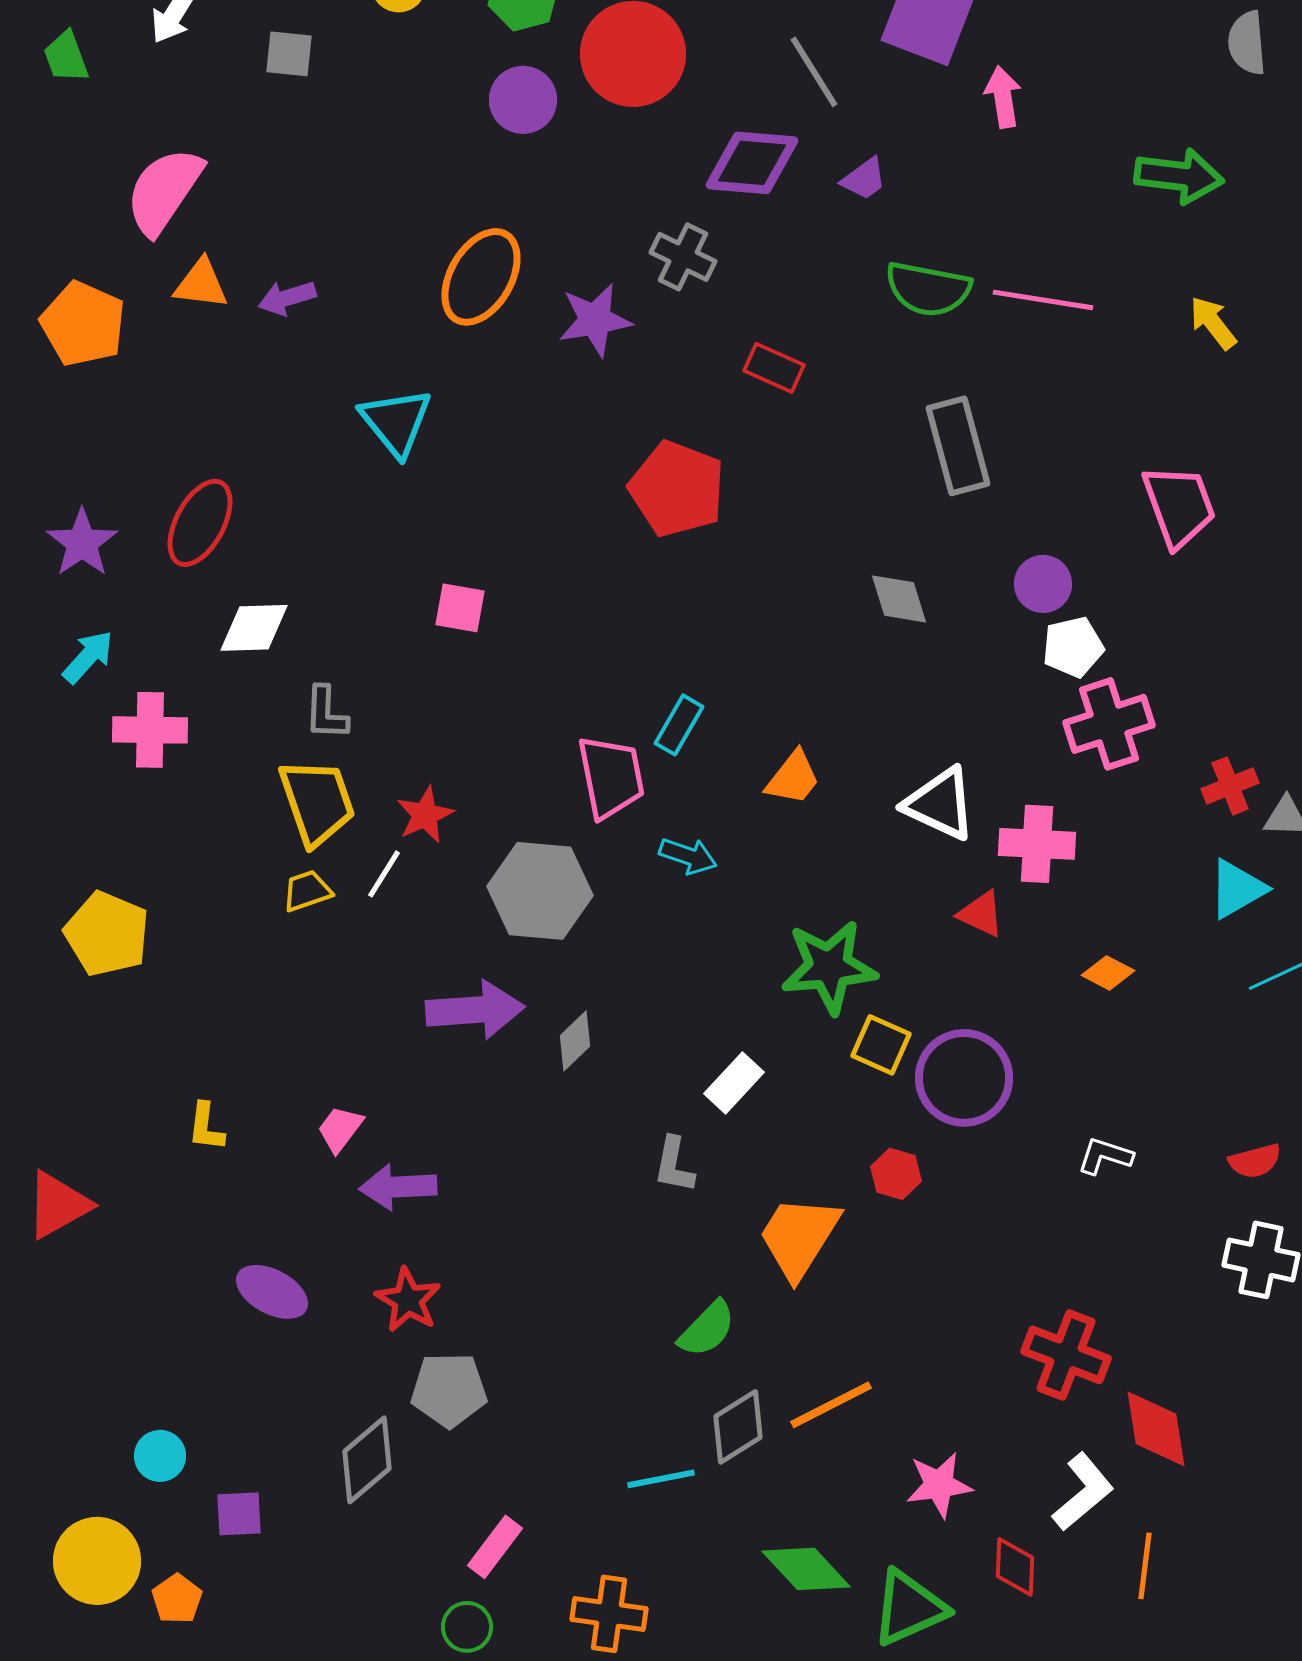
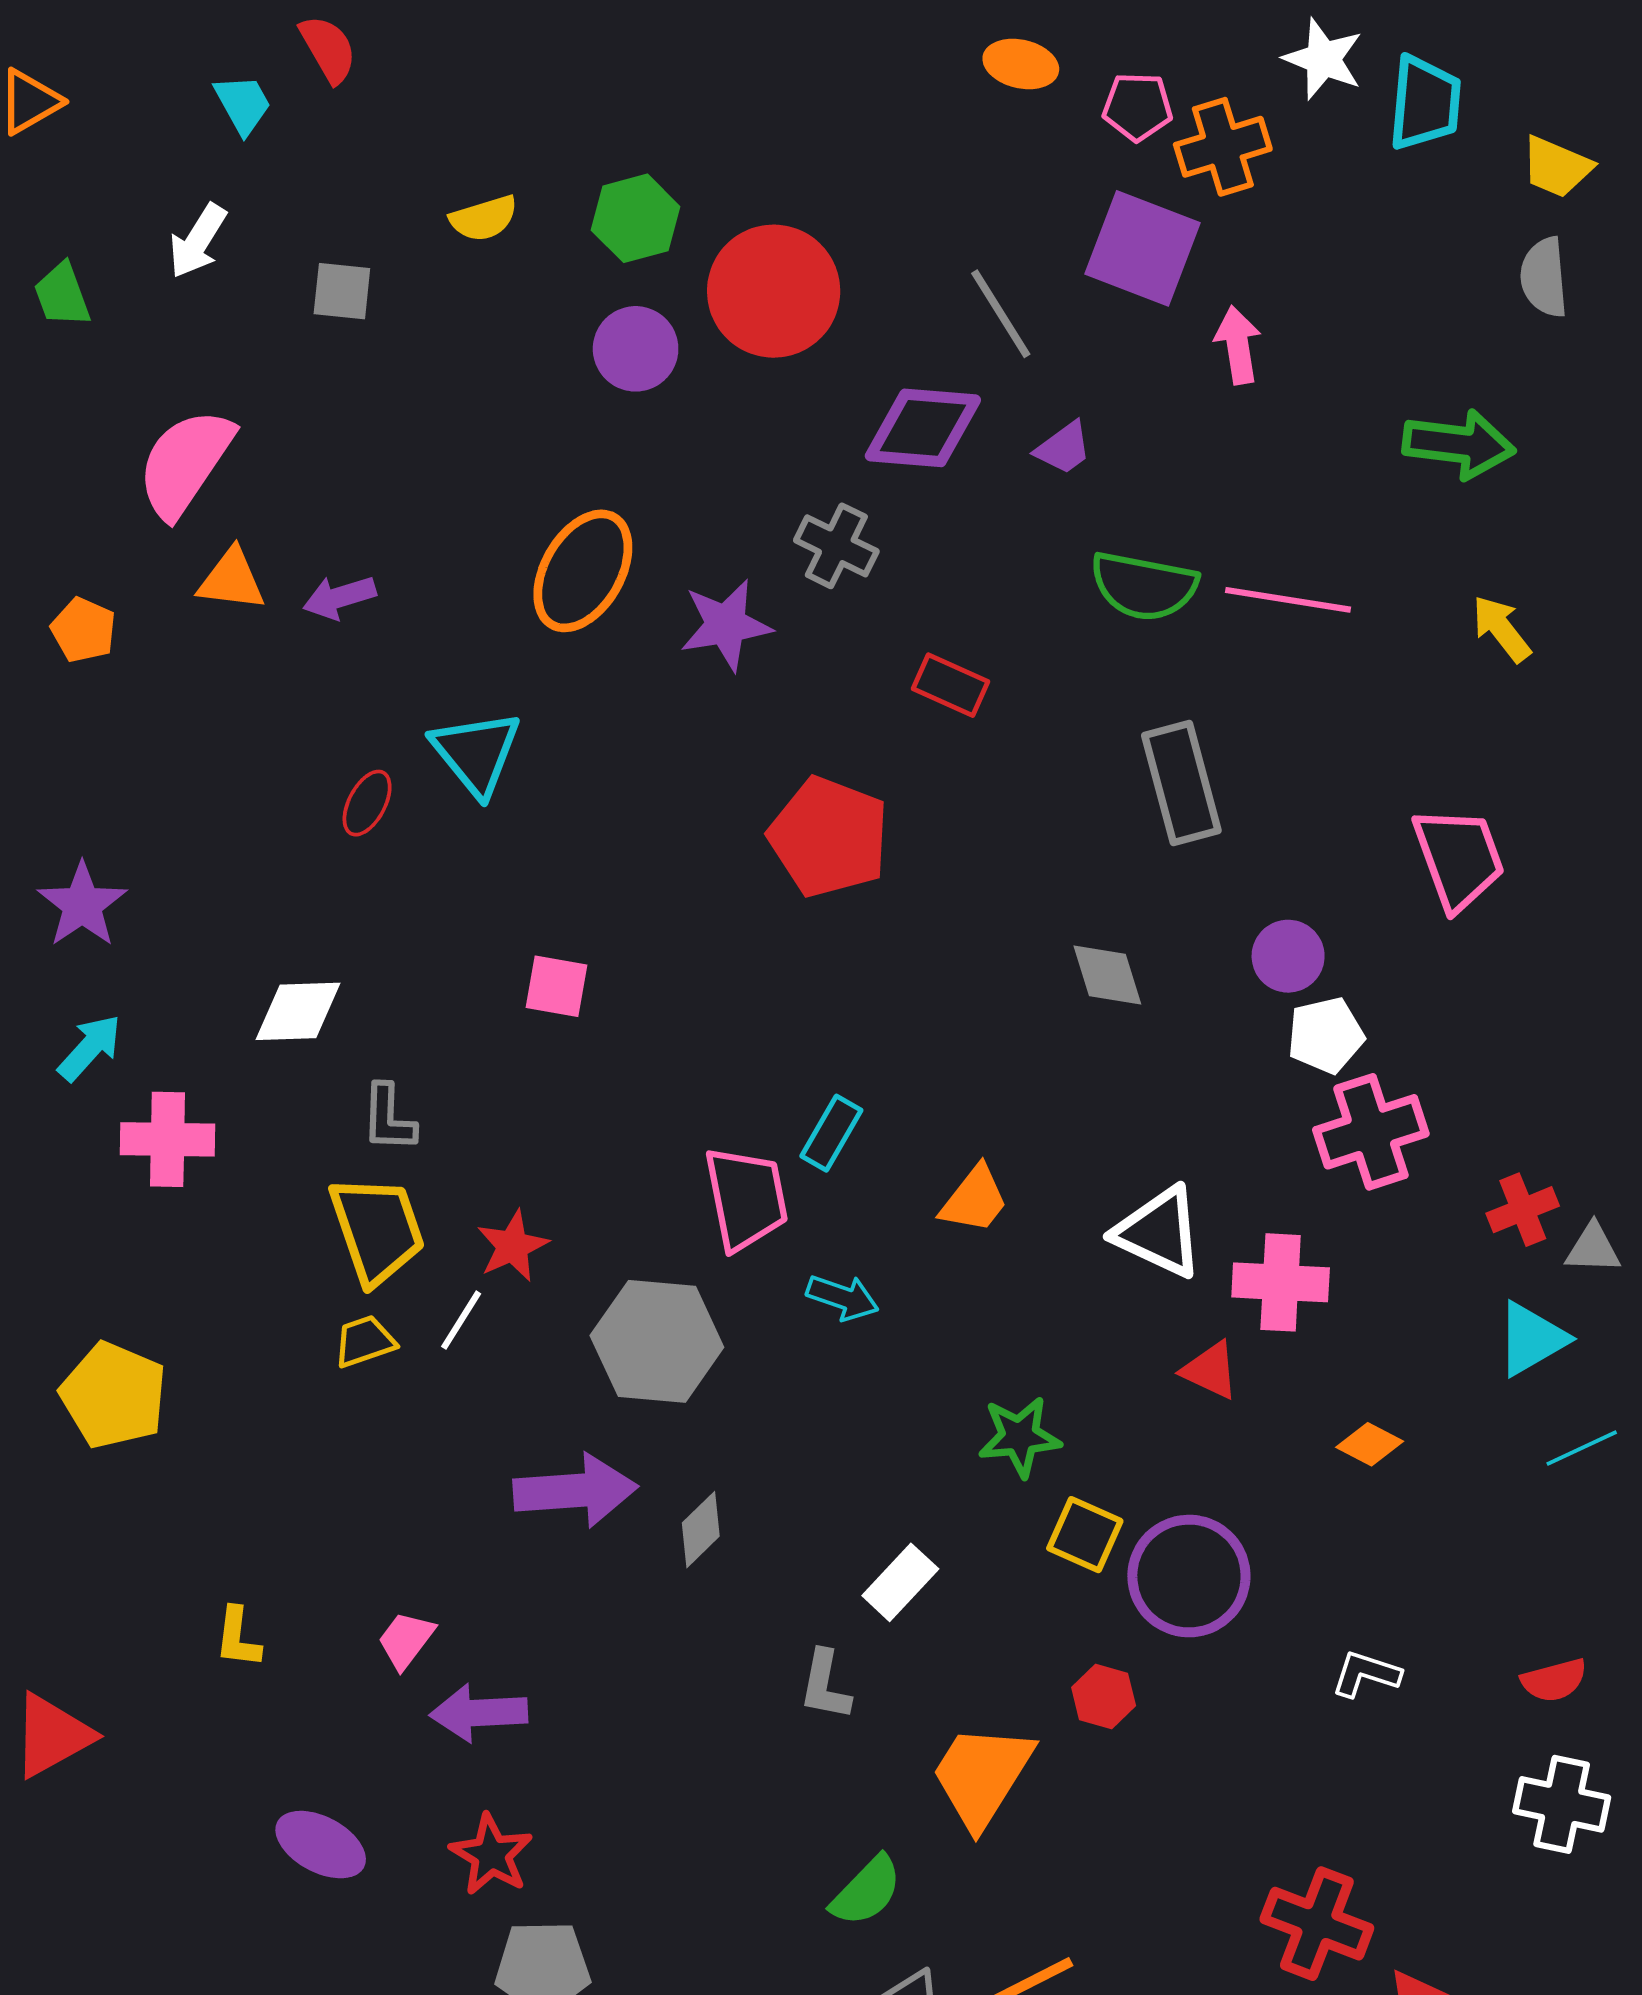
orange pentagon: (83, 324) -> (83, 630), size x0.6
red ellipse: (200, 523) -> (367, 803), moved, size x0.6
green star: (829, 967) -> (1020, 1437), size x0.7

